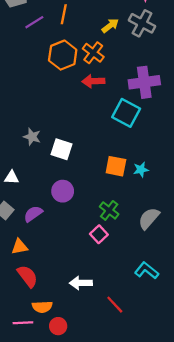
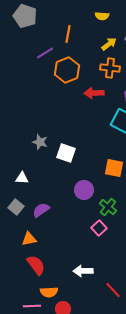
purple line: (34, 22) -> (45, 53), moved
orange cross: (93, 53) -> (110, 68), moved, turned -30
purple circle: (63, 191) -> (84, 190), moved

